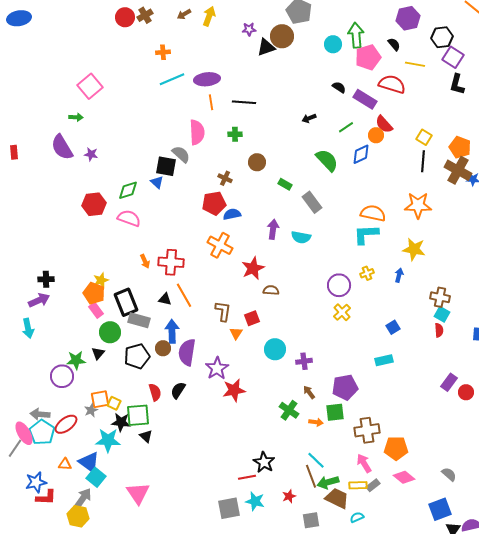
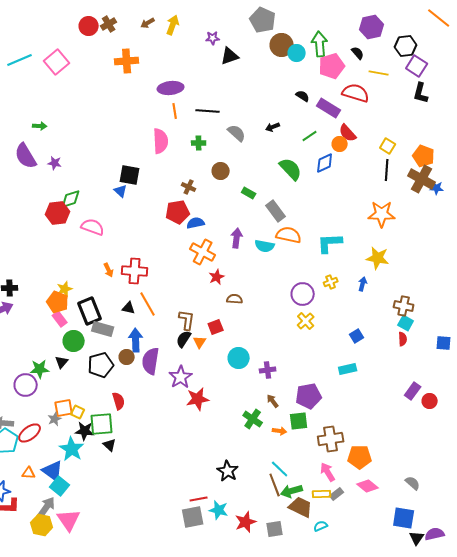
brown circle: (282, 36) -> (282, 45), moved
orange cross: (163, 52) -> (127, 61), size x1.6
cyan line: (172, 79) -> (20, 60), moved
pink square: (90, 86) -> (57, 62), moved
gray semicircle: (181, 154) -> (237, 133), moved
green diamond: (128, 190) -> (71, 199), moved
orange semicircle: (373, 213) -> (289, 235), moved
orange cross: (220, 245) -> (203, 252), moved
red star: (253, 268) -> (217, 277), size x0.7
black semicircle: (178, 390) -> (184, 339), moved
cyan star: (108, 440) -> (72, 449), turned 30
red line: (247, 477) -> (199, 499), moved
pink triangle: (138, 493) -> (69, 520), moved
red star: (289, 496) -> (246, 522), moved, size x1.5
blue square: (440, 509) -> (404, 518), turned 30

